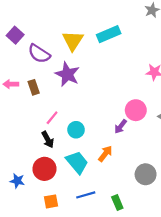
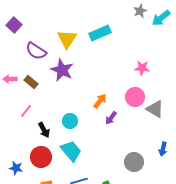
purple square: (15, 35) -> (14, 25), moved
brown rectangle: (34, 87) -> (31, 82), turned -32
pink circle: (136, 110) -> (135, 97), moved
pink line: (52, 118) -> (26, 111), moved
orange arrow: (105, 154) -> (100, 101), moved

